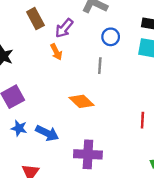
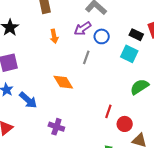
purple arrow: (64, 28) -> (83, 29), moved
purple cross: (88, 154) -> (56, 127), size x0.7

